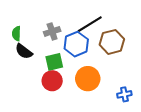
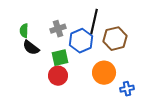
black line: (90, 24) -> (94, 22), turned -45
orange circle: (88, 79) -> (104, 73), moved

